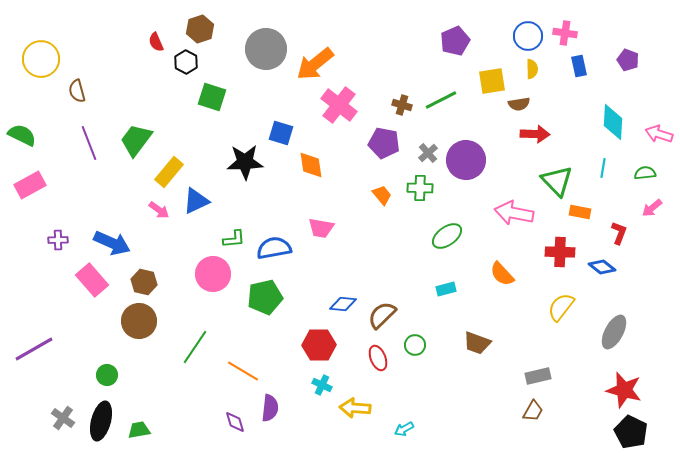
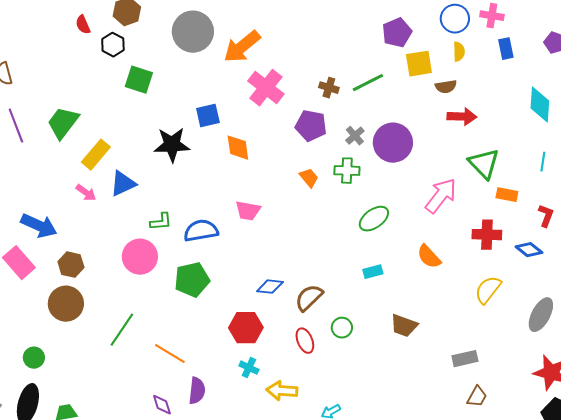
purple pentagon: (455, 41) -> (397, 33), moved
blue square: (281, 133) -> (208, 116), turned -30
cyan line: (603, 168) -> (543, 162), moved
pink arrow: (514, 213) -> (441, 196), turned 117
brown trapezoid: (533, 411) -> (477, 397), moved

